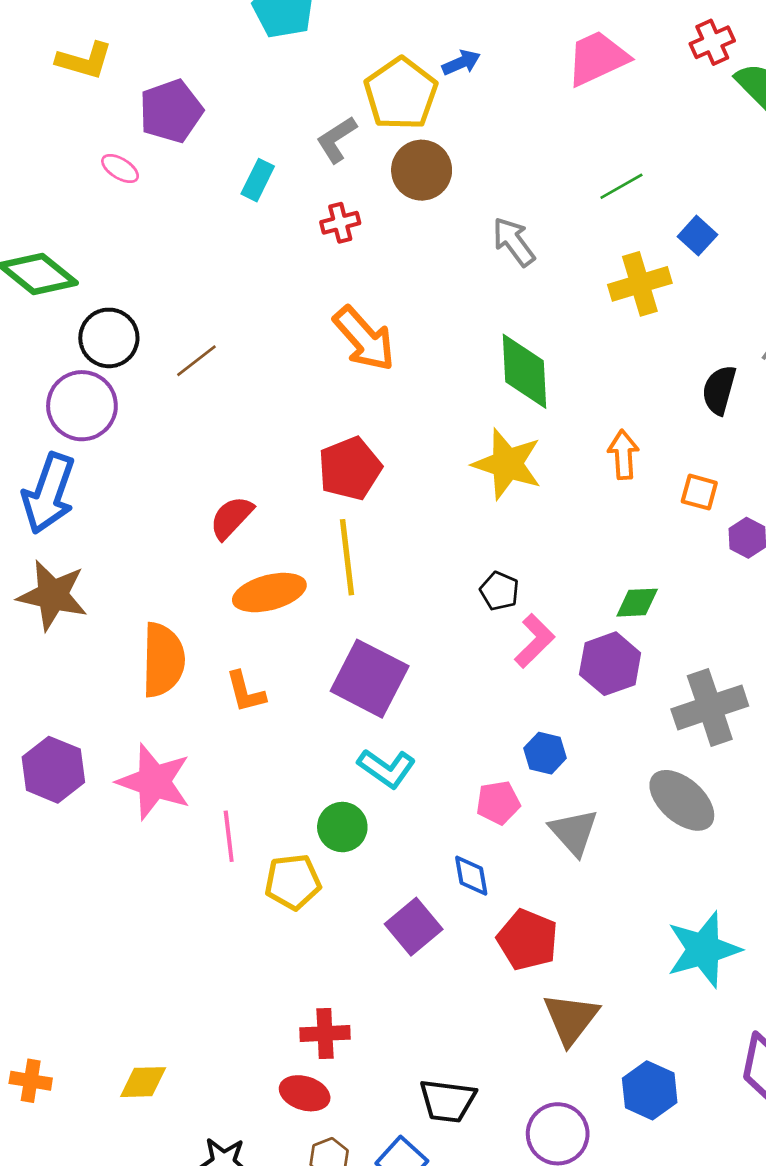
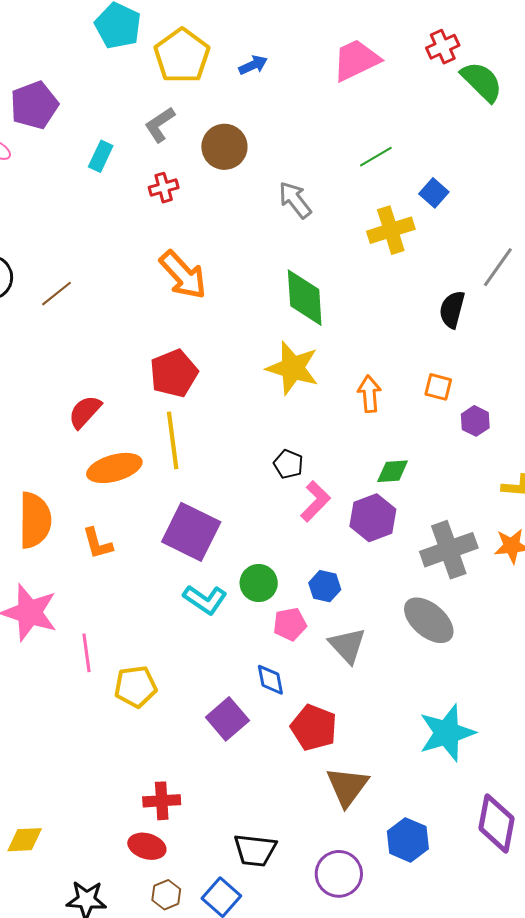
yellow pentagon: (401, 94) -> (182, 56), moved
orange arrow: (623, 455) -> (369, 394), moved
green circle: (342, 827) -> (259, 583), moved

